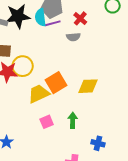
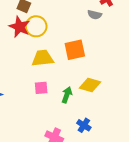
orange square: (56, 83) -> (75, 50), moved
yellow diamond: (88, 86) -> (90, 85), moved

